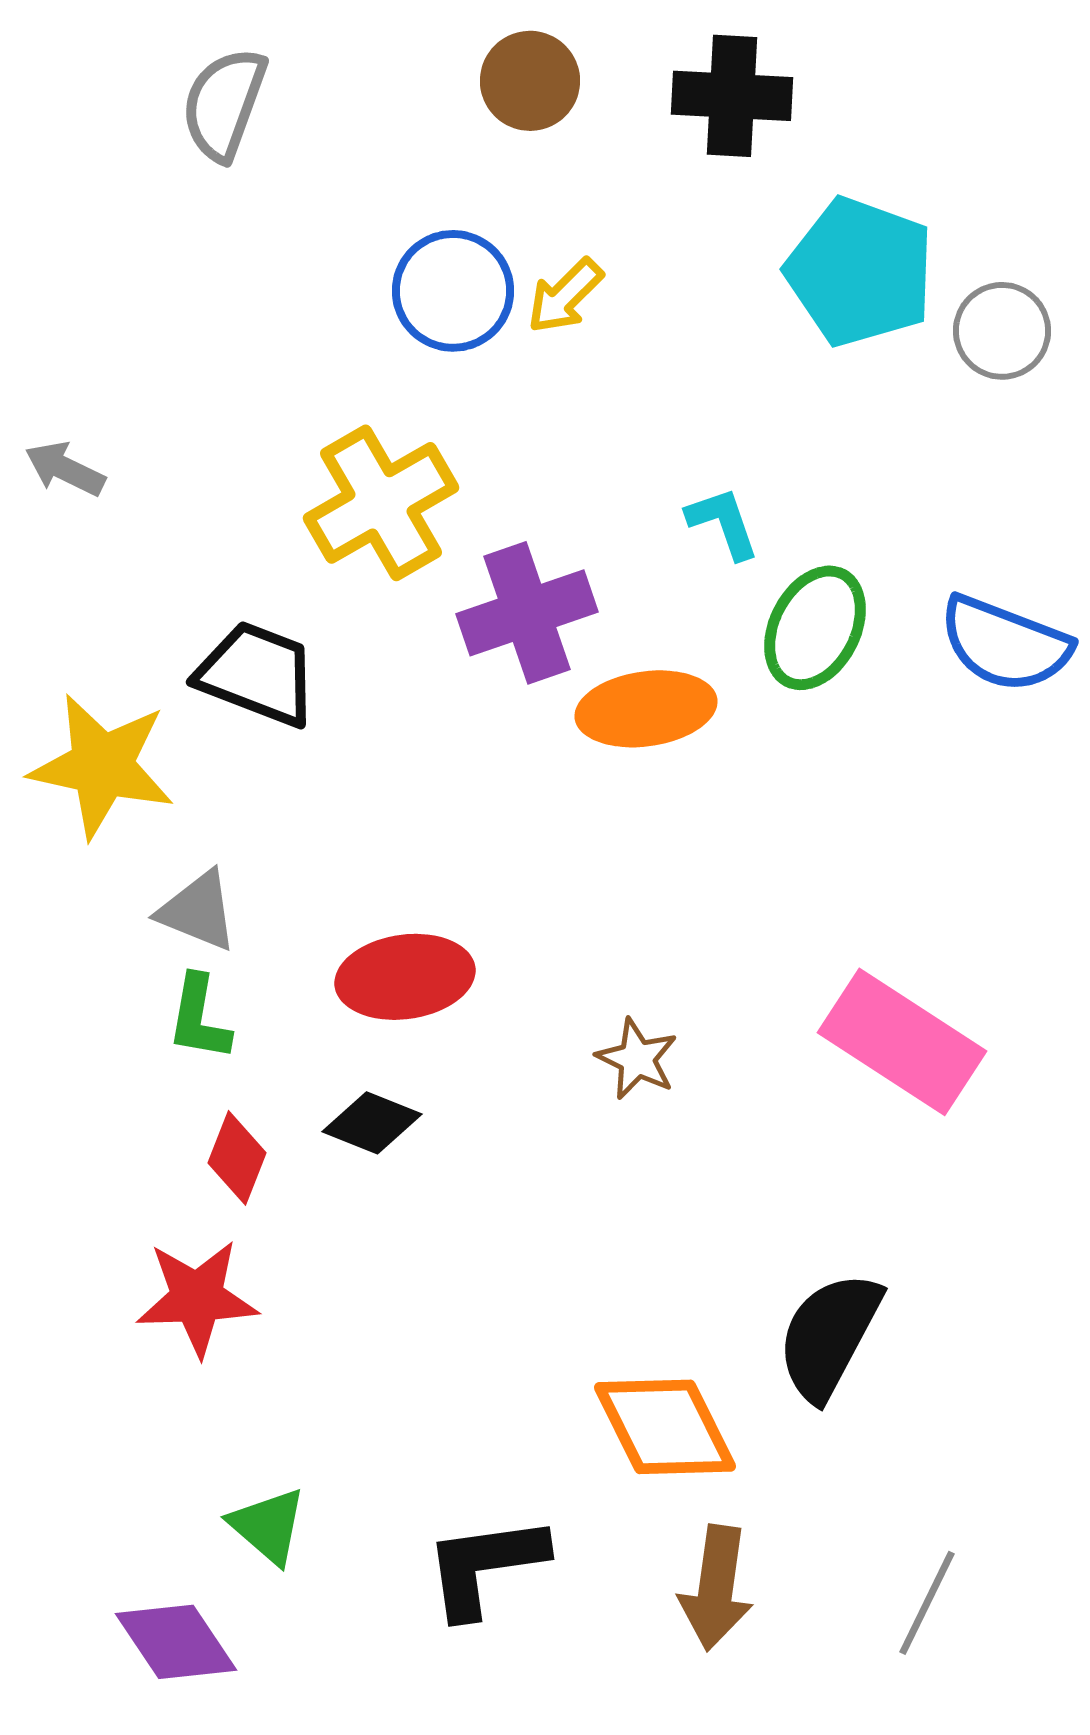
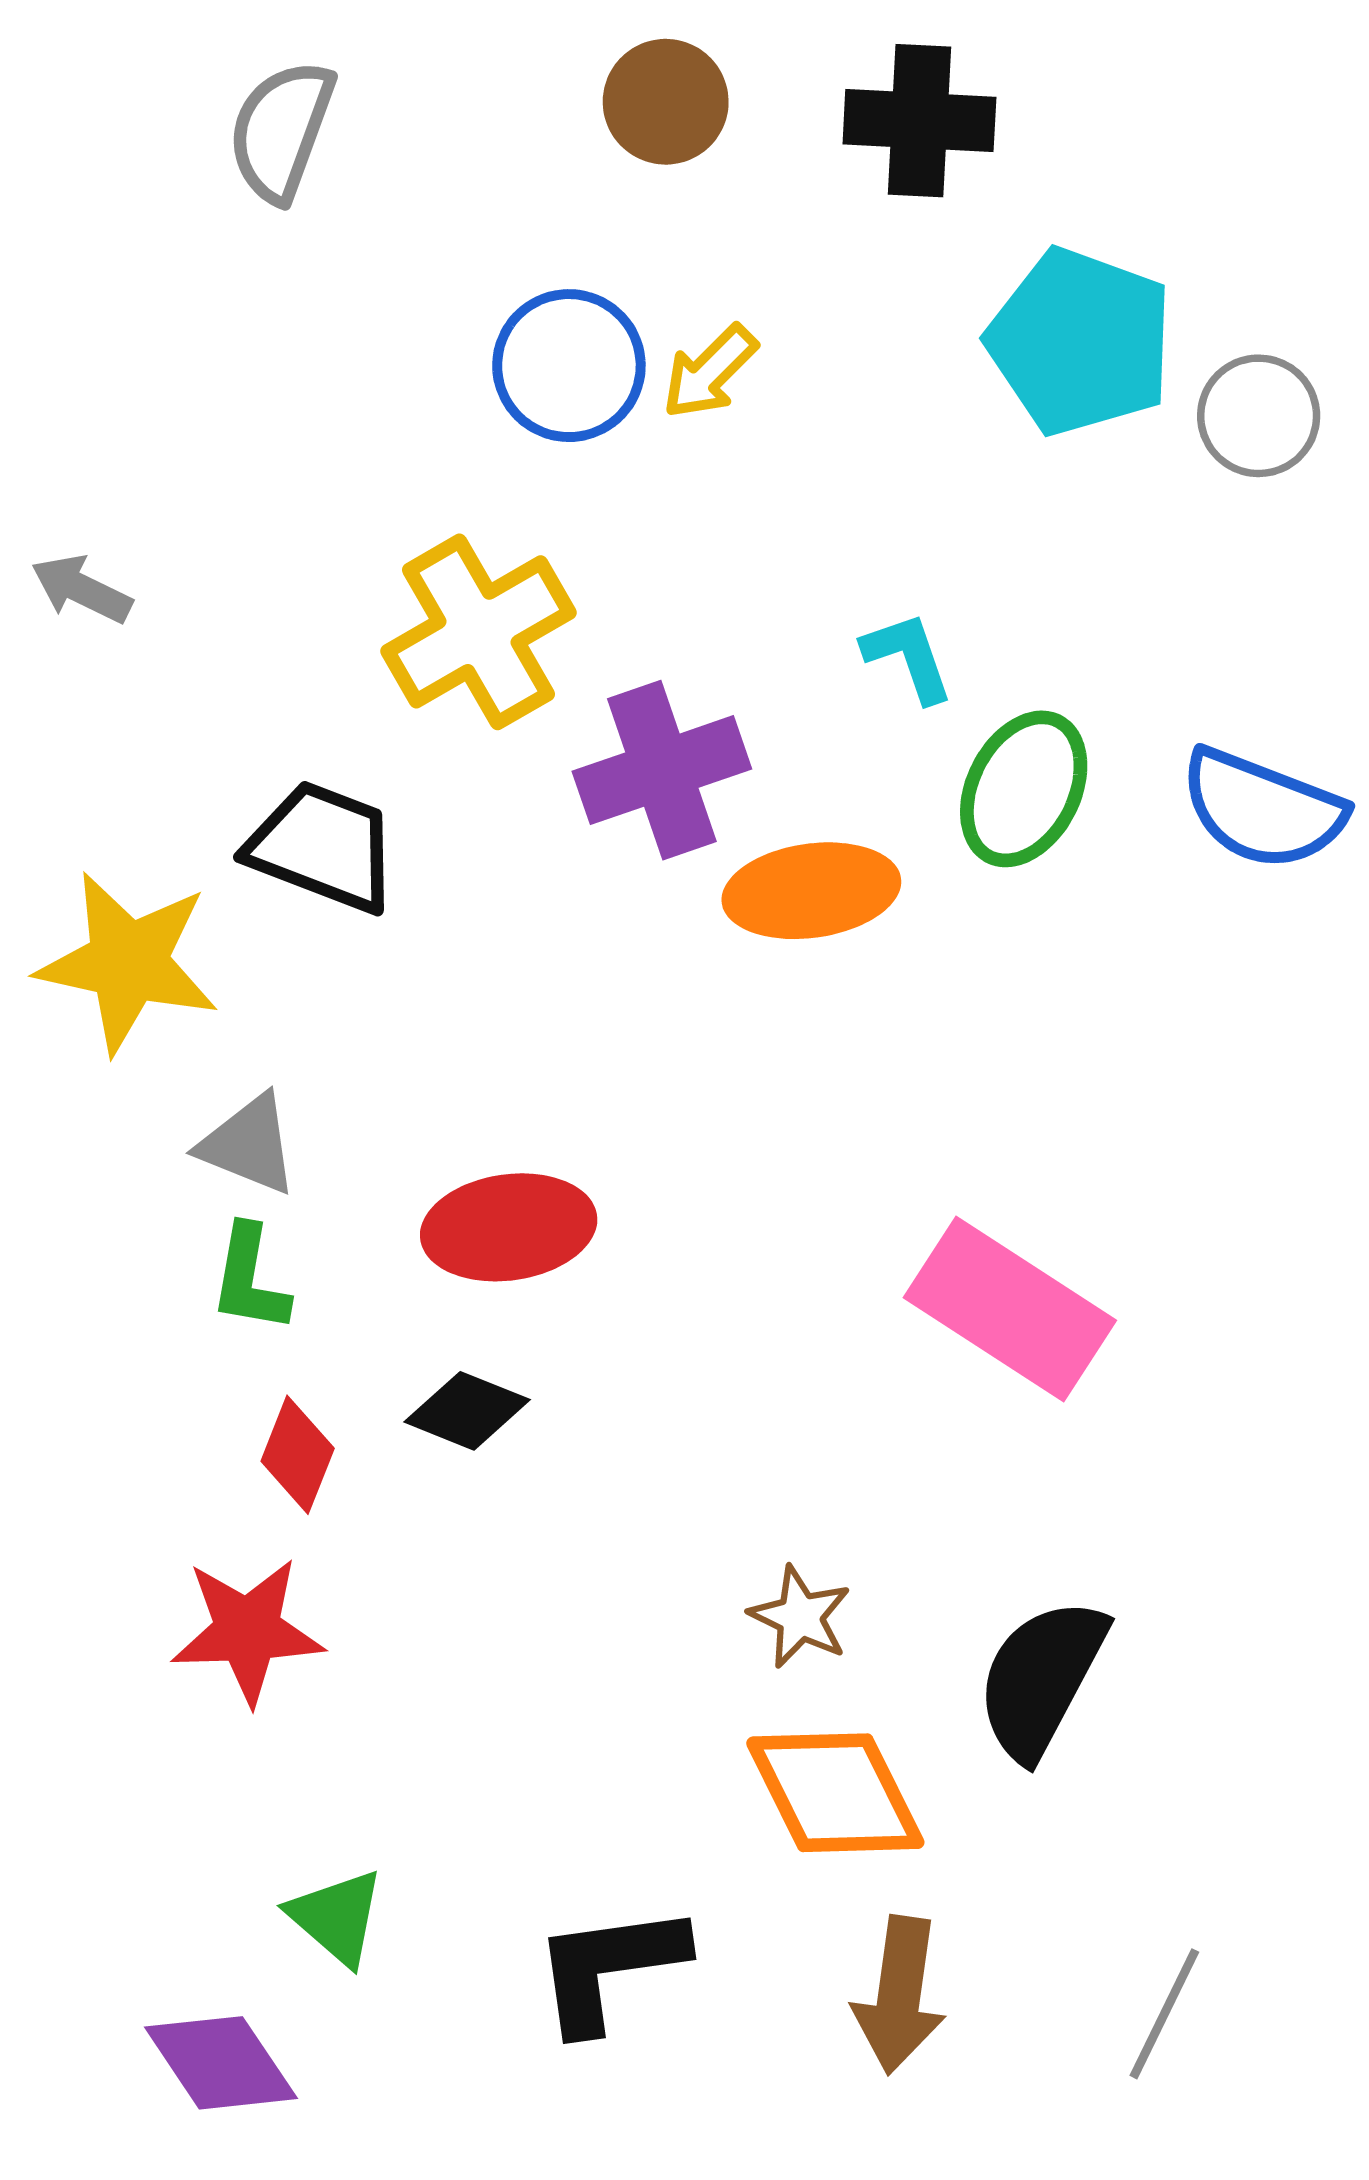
pink rectangle: (902, 1042) -> (1010, 1309), moved
brown star: (637, 1059) -> (800, 1617), moved

